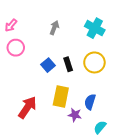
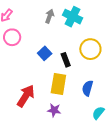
cyan cross: (95, 28) -> (73, 17), moved
black rectangle: (68, 64) -> (66, 60), moved
purple star: (75, 115) -> (54, 110), moved

